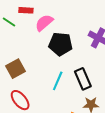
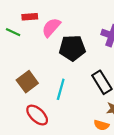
cyan line: (58, 81) -> (61, 89), moved

